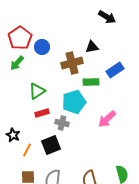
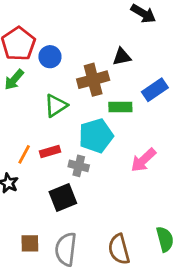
green triangle: (37, 91) -> (56, 106), moved
orange line: (27, 150) -> (24, 154), moved

